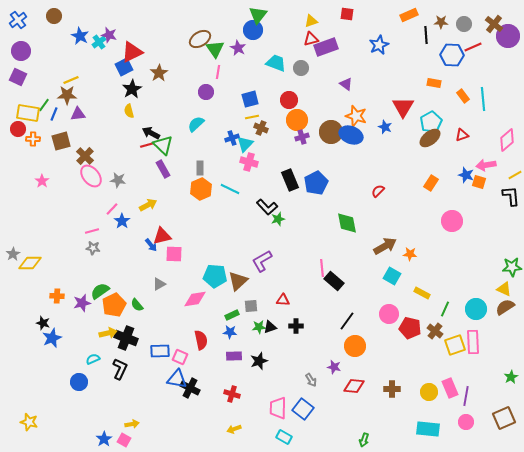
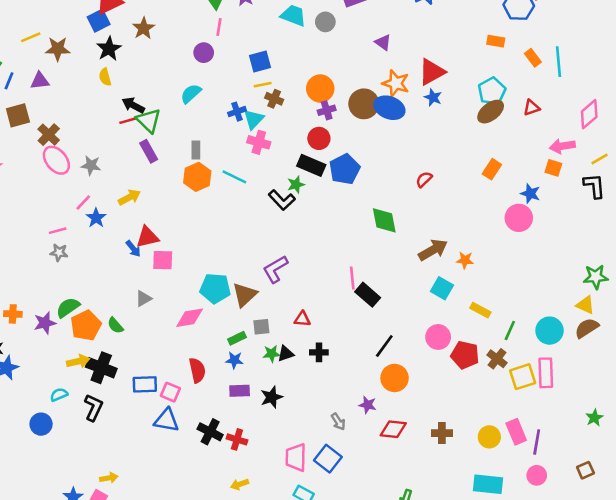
brown star: (67, 95) -> (58, 49), moved
red circle: (289, 100) -> (319, 138), moved
red triangle: (403, 107) -> (432, 72), moved, turned 30
blue star: (466, 175) -> (530, 194), moved
black rectangle: (290, 180) -> (311, 165), turned -45
green star: (278, 219) -> (296, 185), moved
black cross: (190, 388) -> (210, 432), moved
brown square: (504, 418) -> (585, 470), size x0.6

